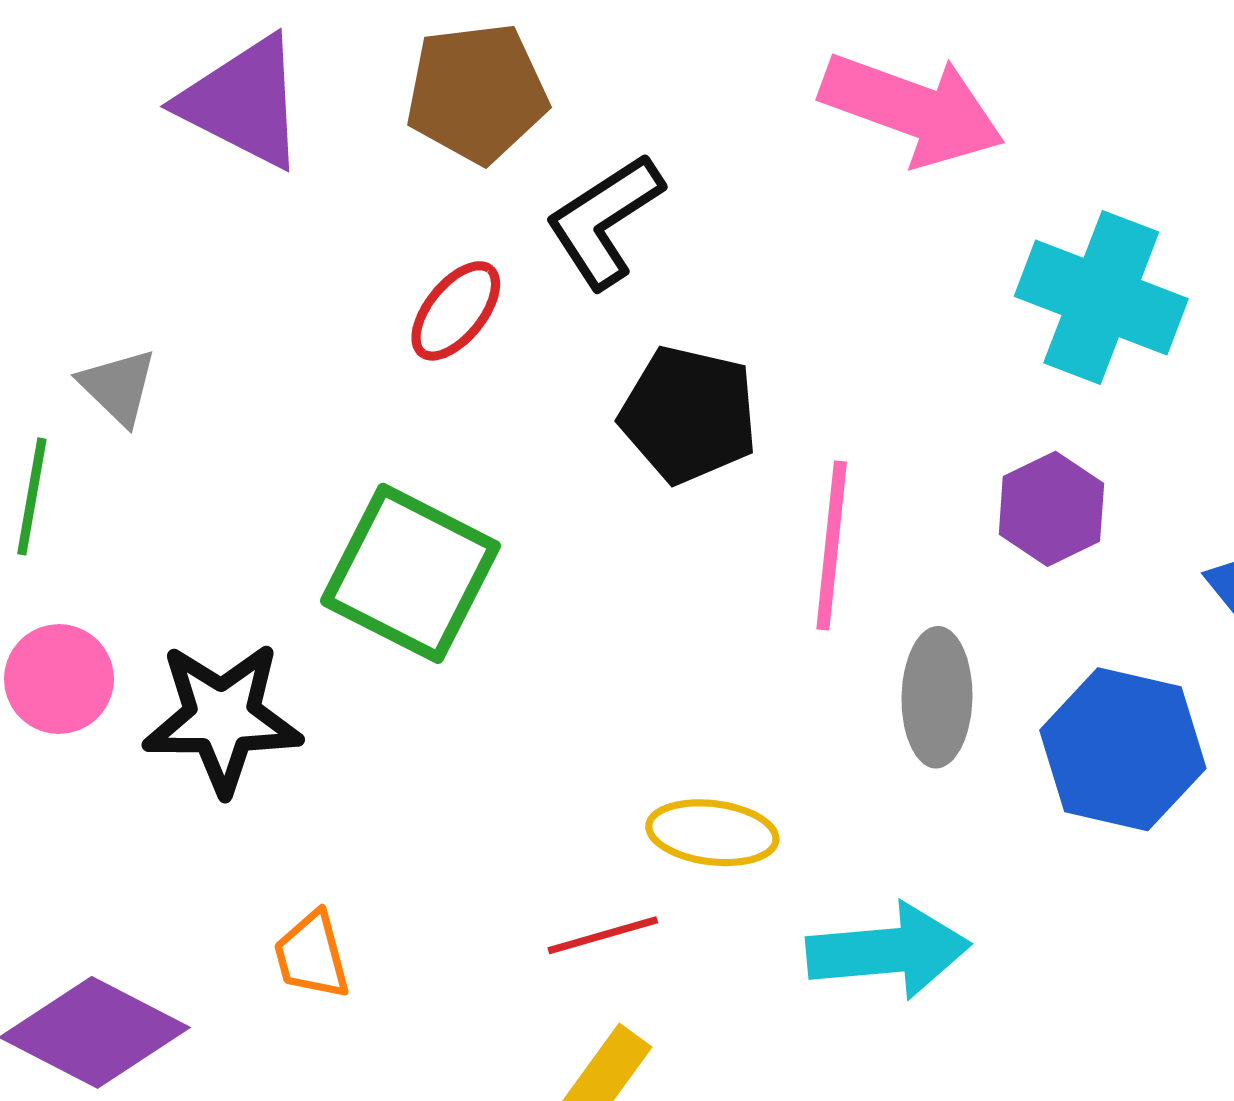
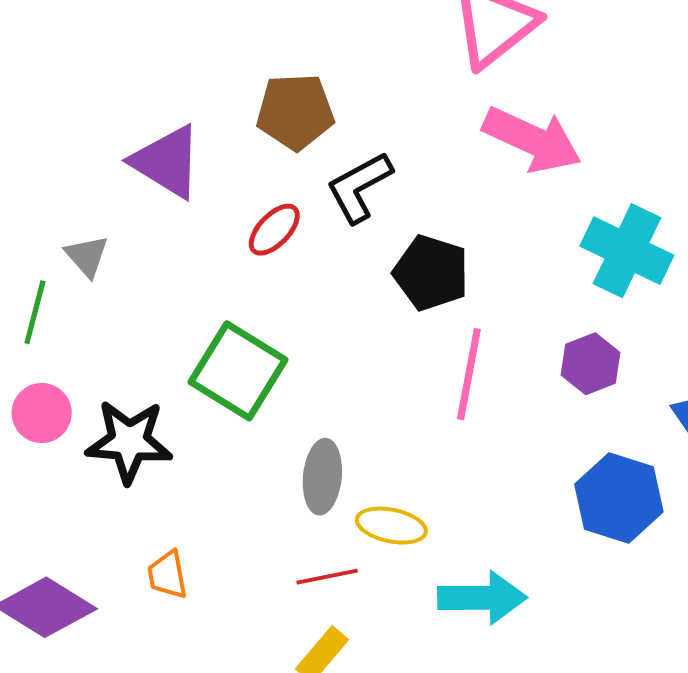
purple triangle: (243, 102) -> (167, 162), moved
black pentagon: (689, 415) -> (431, 273), moved
gray ellipse: (937, 697) -> (322, 477), moved

